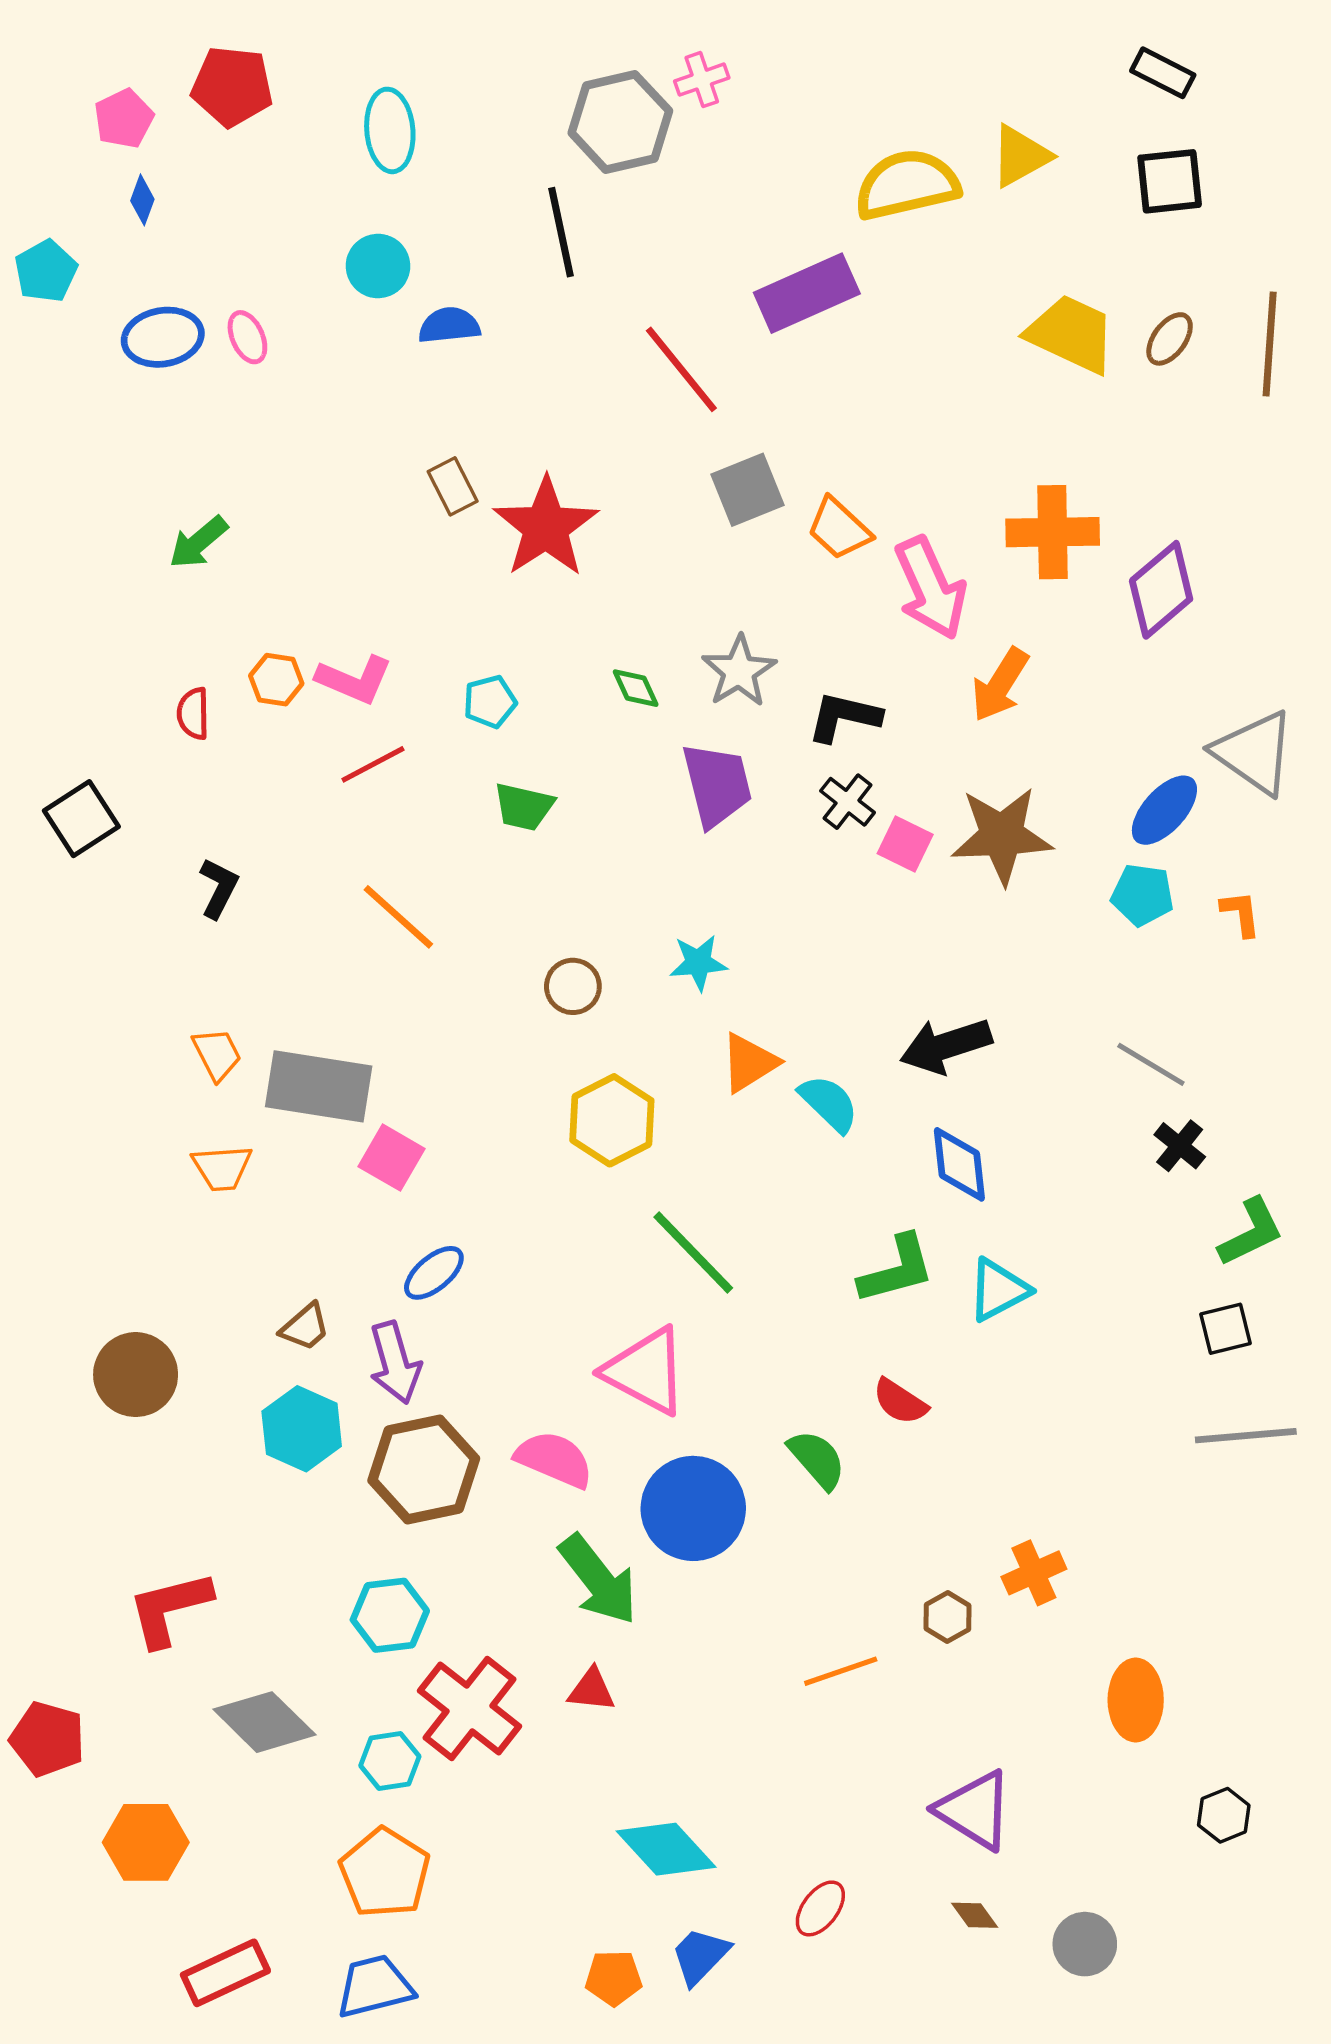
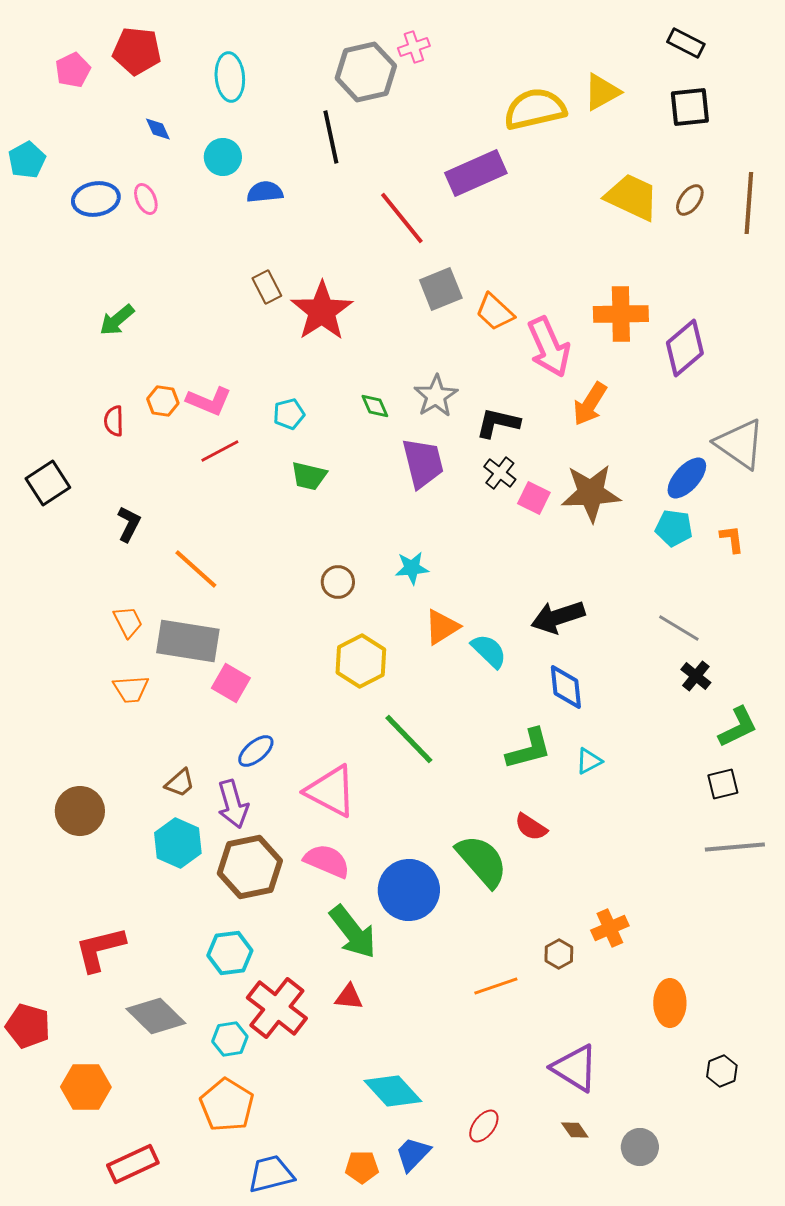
blue diamond: (142, 200) -> (158, 129), moved, turned -44
orange line: (398, 917) -> (196, 569), moved
cyan triangle: (998, 1290) -> (589, 761), size x0.7
pink triangle: (646, 1371) -> (331, 791), moved
green semicircle: (817, 1459) -> (482, 861), size x1.5
blue trapezoid: (375, 1986) -> (271, 1174), moved

